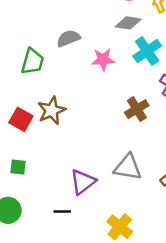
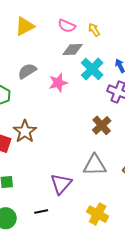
brown cross: (137, 109) -> (102, 125), moved
black line: (62, 212) -> (41, 211), moved

